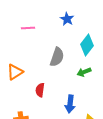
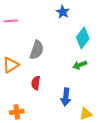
pink line: (28, 28) -> (11, 21), moved
gray semicircle: (57, 57) -> (37, 50), moved

